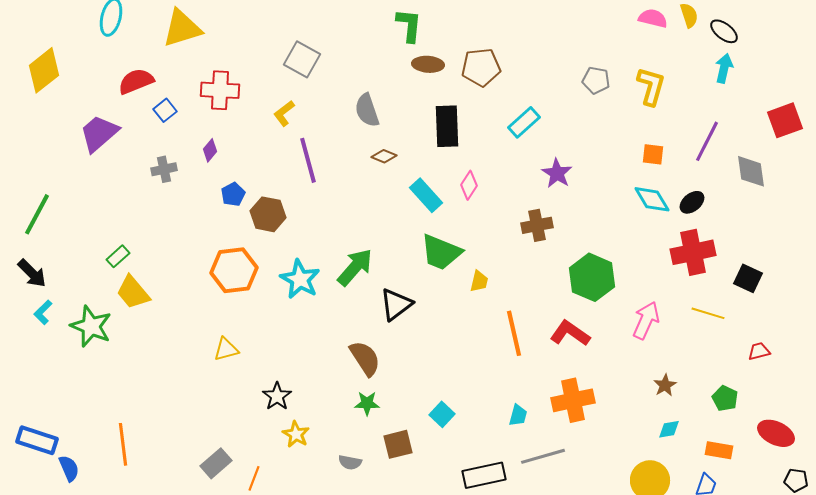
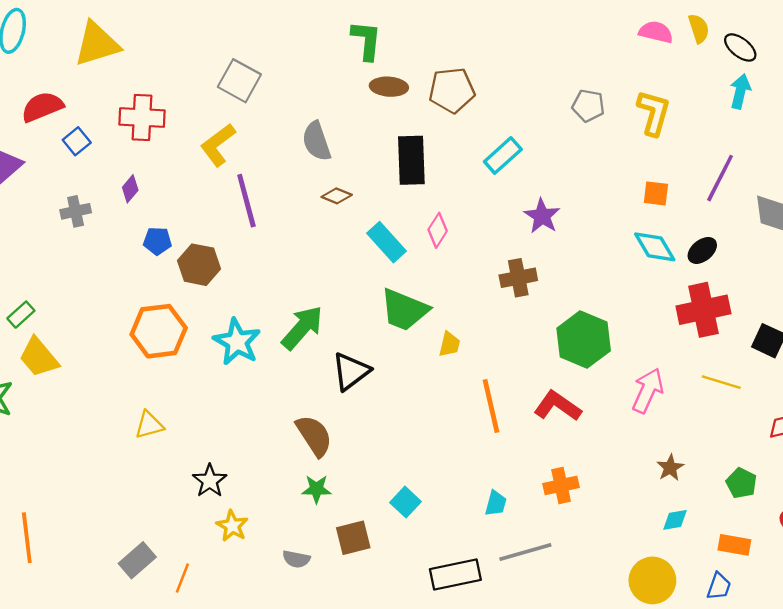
yellow L-shape: (284, 113) -> (218, 145), size x1.4
blue pentagon: (233, 194) -> (157, 241), turned 30
orange cross: (573, 400) -> (561, 485), size x0.7

